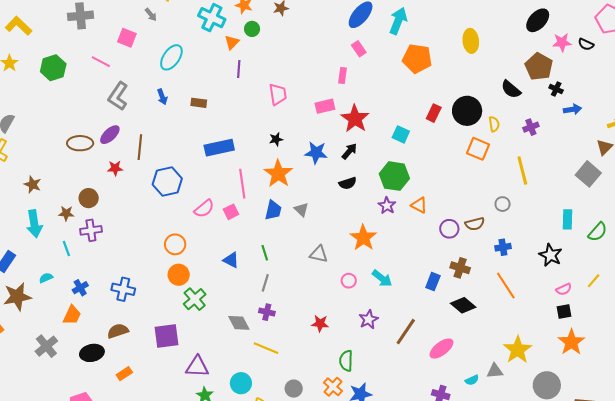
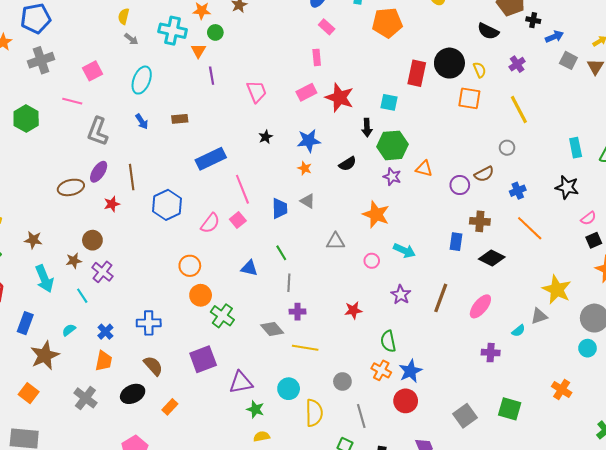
gray arrow: (151, 15) -> (131, 39), moved
pink square: (127, 38) -> (93, 71), turned -36
red rectangle: (434, 113) -> (417, 73), size x1.4
black arrow: (349, 151) -> (367, 128), moved, turned 150
orange star: (278, 174) -> (305, 168), moved, size x0.5
gray square: (588, 174) -> (568, 60), moved, size x0.7
purple cross: (91, 230) -> (102, 272), turned -30
brown semicircle: (118, 331) -> (153, 366), turned 80

